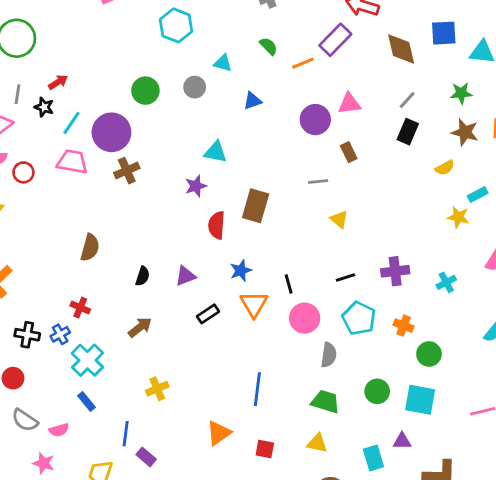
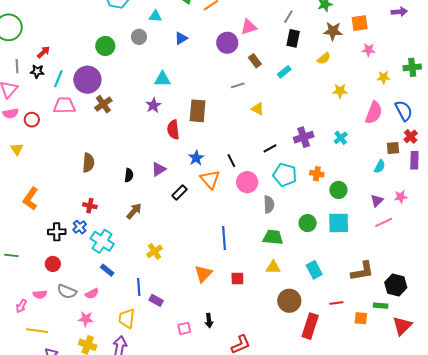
cyan rectangle: (478, 194) -> (284, 72), moved
purple triangle: (402, 441) -> (377, 201), moved, turned -32

